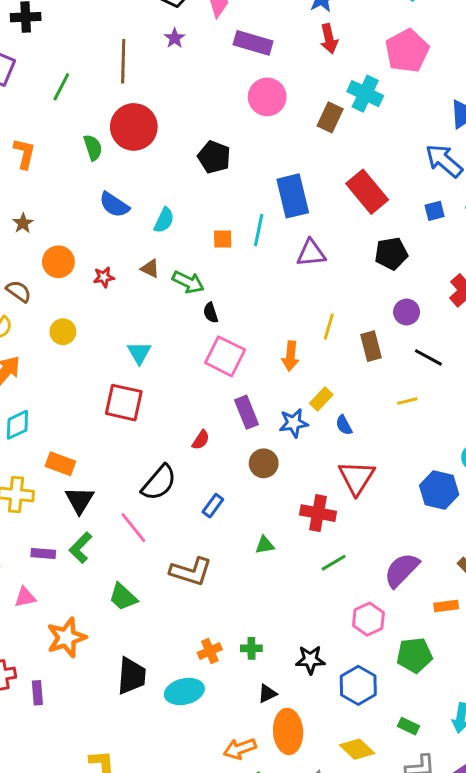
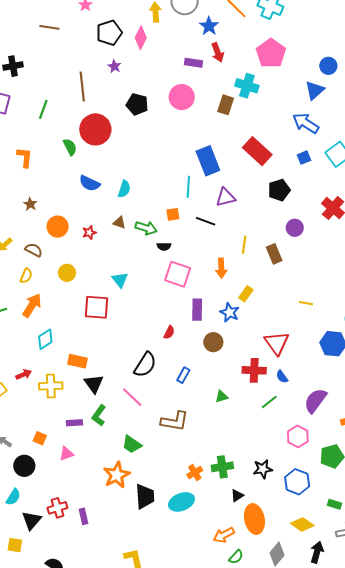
purple rectangle: (253, 43) -> (193, 63), moved, size x0.7
black pentagon: (214, 157) -> (137, 104), moved
orange square: (223, 239) -> (173, 214), moved
black semicircle: (211, 313) -> (164, 246), turned -64
black line: (428, 357) -> (206, 221), moved
yellow line: (407, 401) -> (306, 303), moved, turned 32
red square: (124, 403) -> (96, 307), moved
purple rectangle: (247, 412) -> (197, 310), turned 30
blue star: (294, 423) -> (230, 312), turned -30
blue semicircle: (344, 425) -> (282, 377), moved
orange star: (66, 638) -> (117, 475), moved
green cross: (251, 648) -> (222, 467), size x1.5

